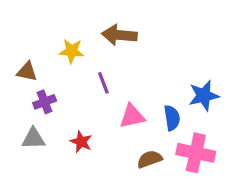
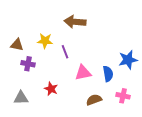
yellow star: (72, 51) -> (45, 41), moved
purple cross: (45, 102) -> (28, 64), turned 32
gray triangle: (33, 139) -> (21, 98), moved
pink cross: (196, 153) -> (123, 96), size x0.6

